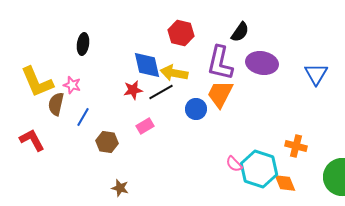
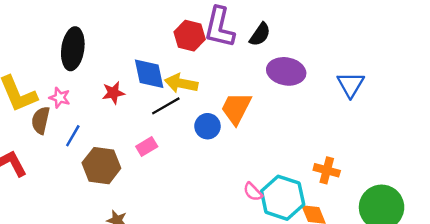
black ellipse: (83, 44) -> (73, 49), size x1.6
purple L-shape: (220, 63) -> (219, 27), moved
red star: (133, 90) -> (113, 93), moved
brown hexagon: (107, 142) -> (101, 166), size x1.4

